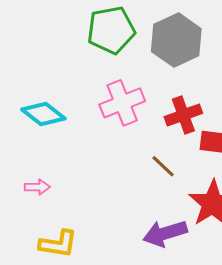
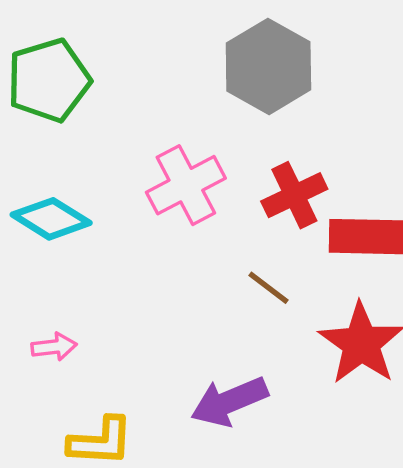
green pentagon: (111, 30) -> (49, 80), moved
purple arrow: (165, 233) -> (229, 401), moved

